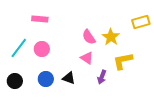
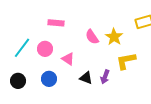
pink rectangle: (40, 19) -> (56, 23), moved
pink triangle: (87, 58) -> (68, 59), moved
black triangle: (69, 78) -> (86, 78), moved

